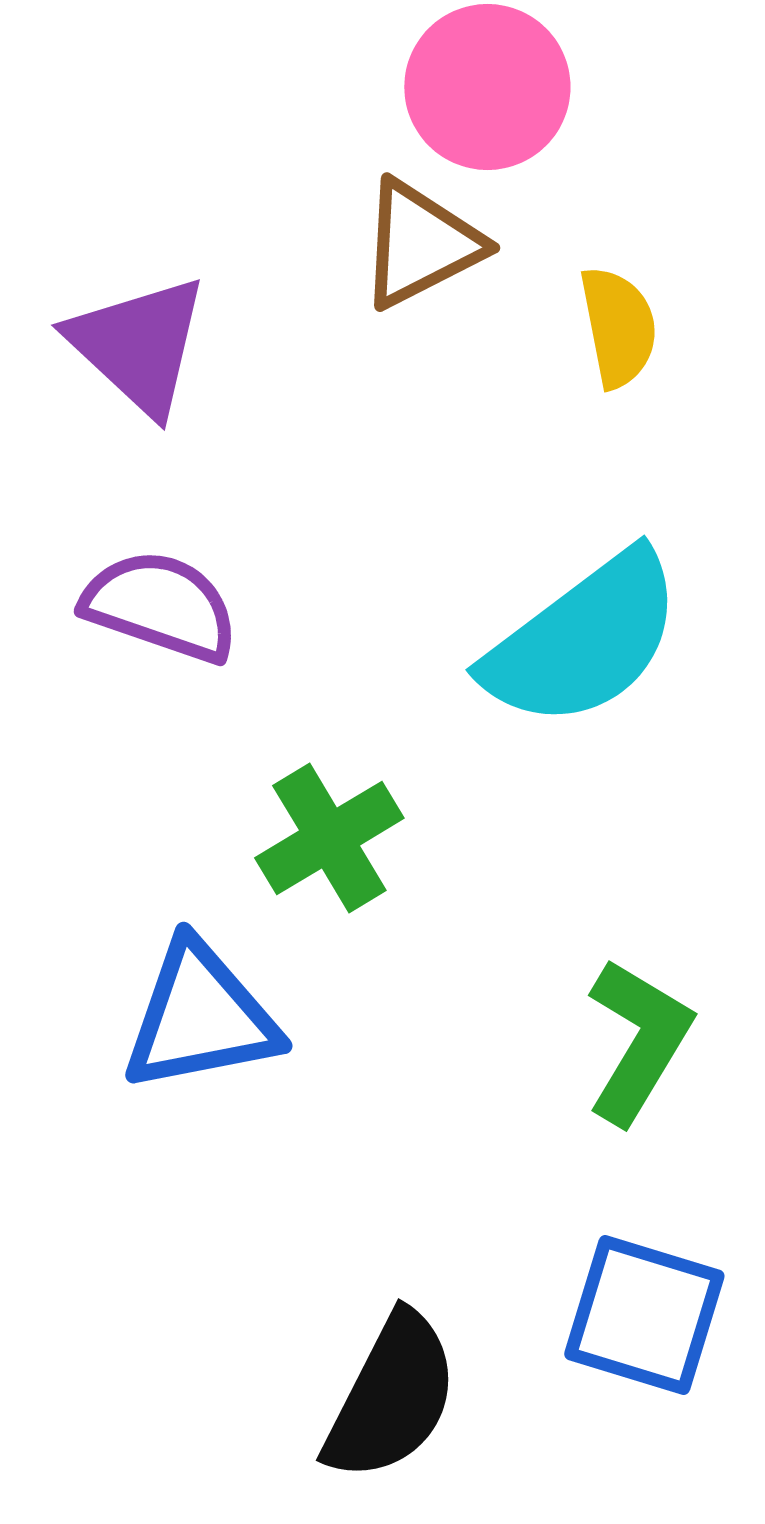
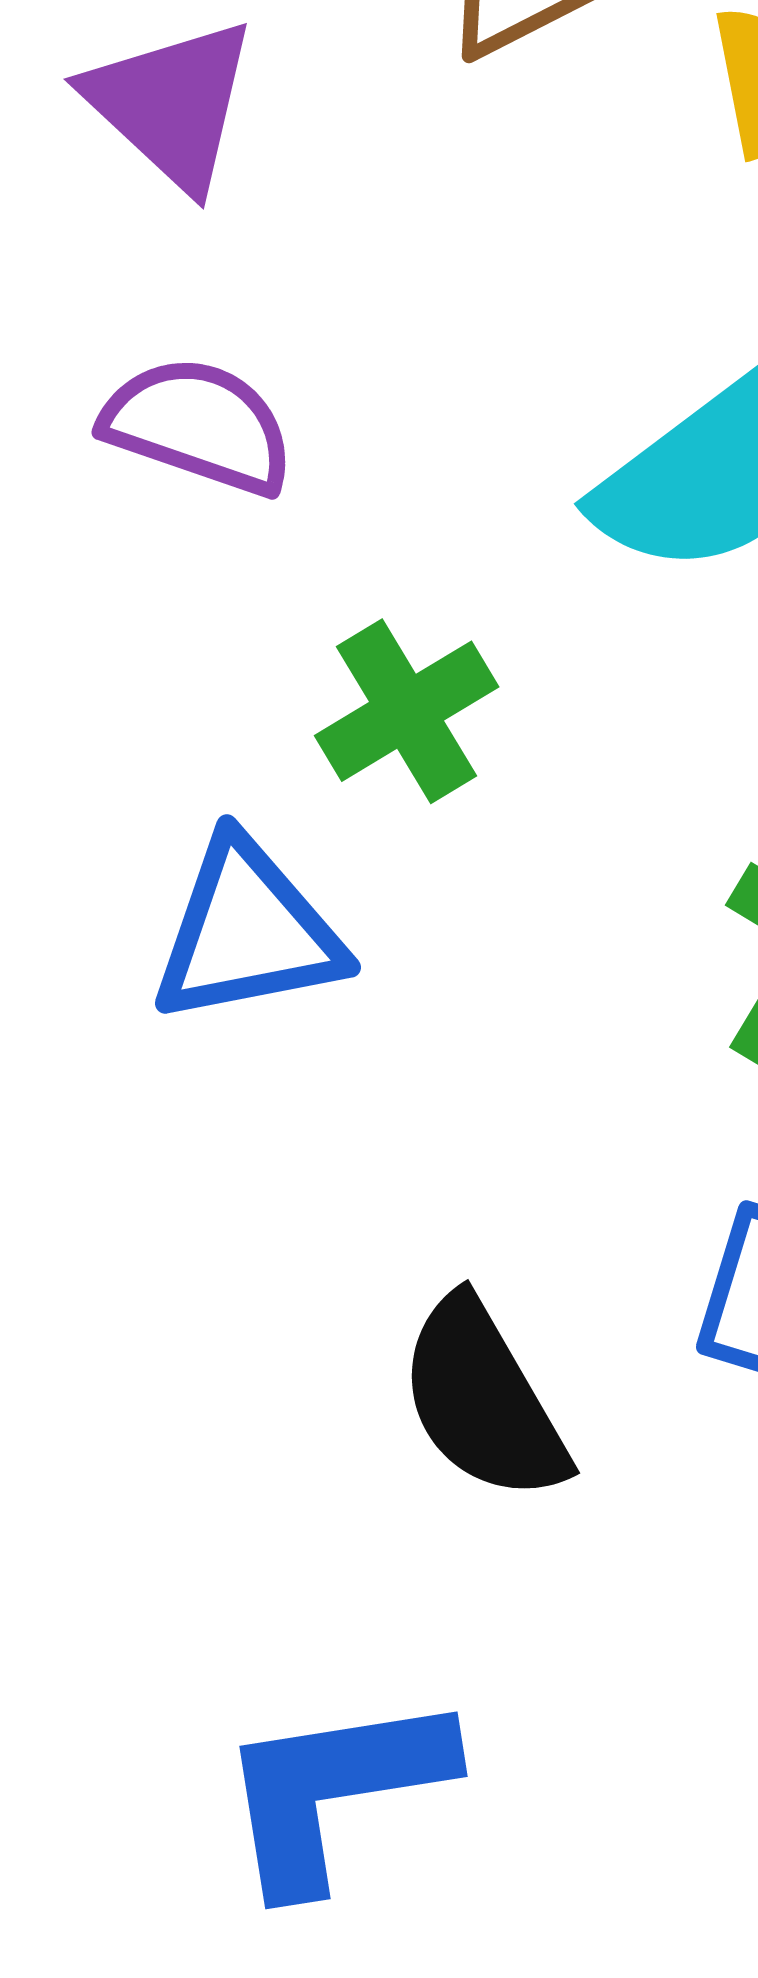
black semicircle: (391, 1397) -> (483, 1400), turned 123

